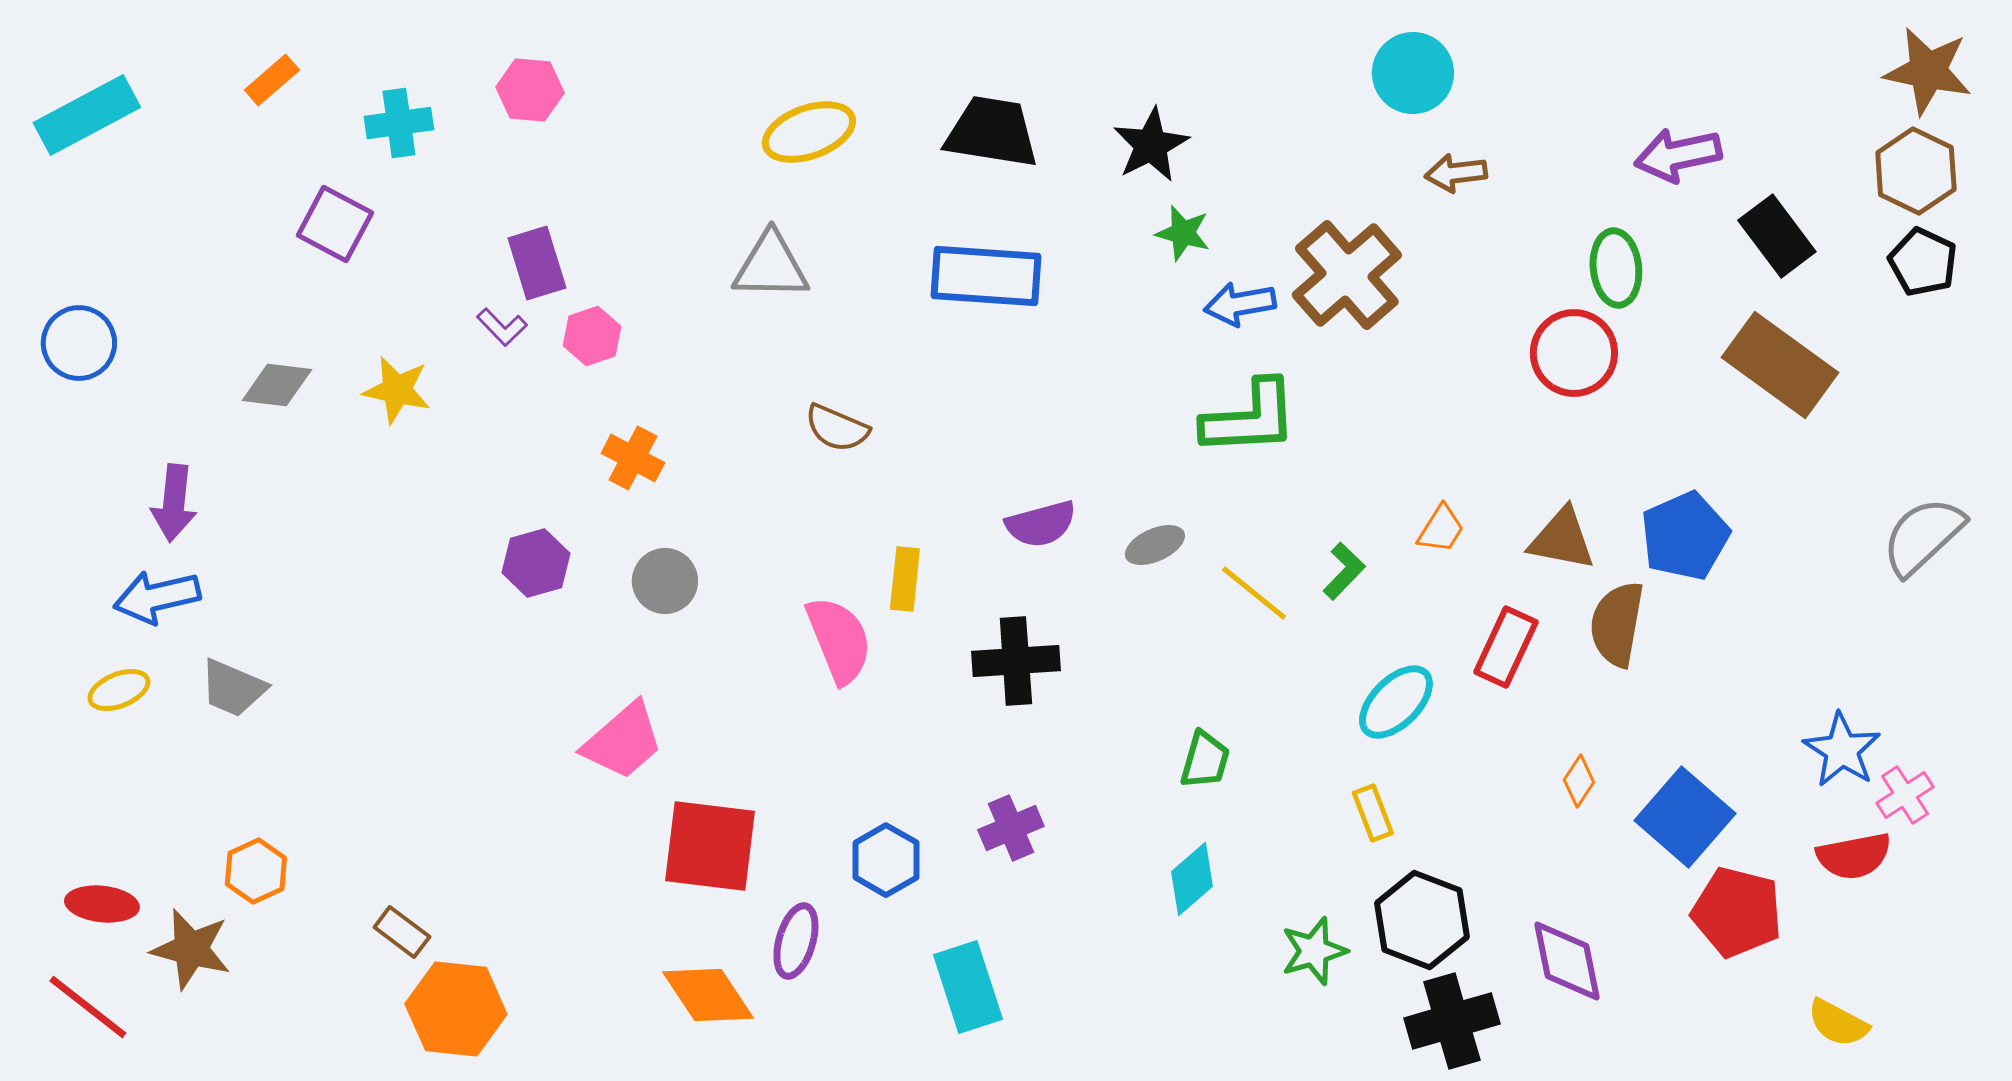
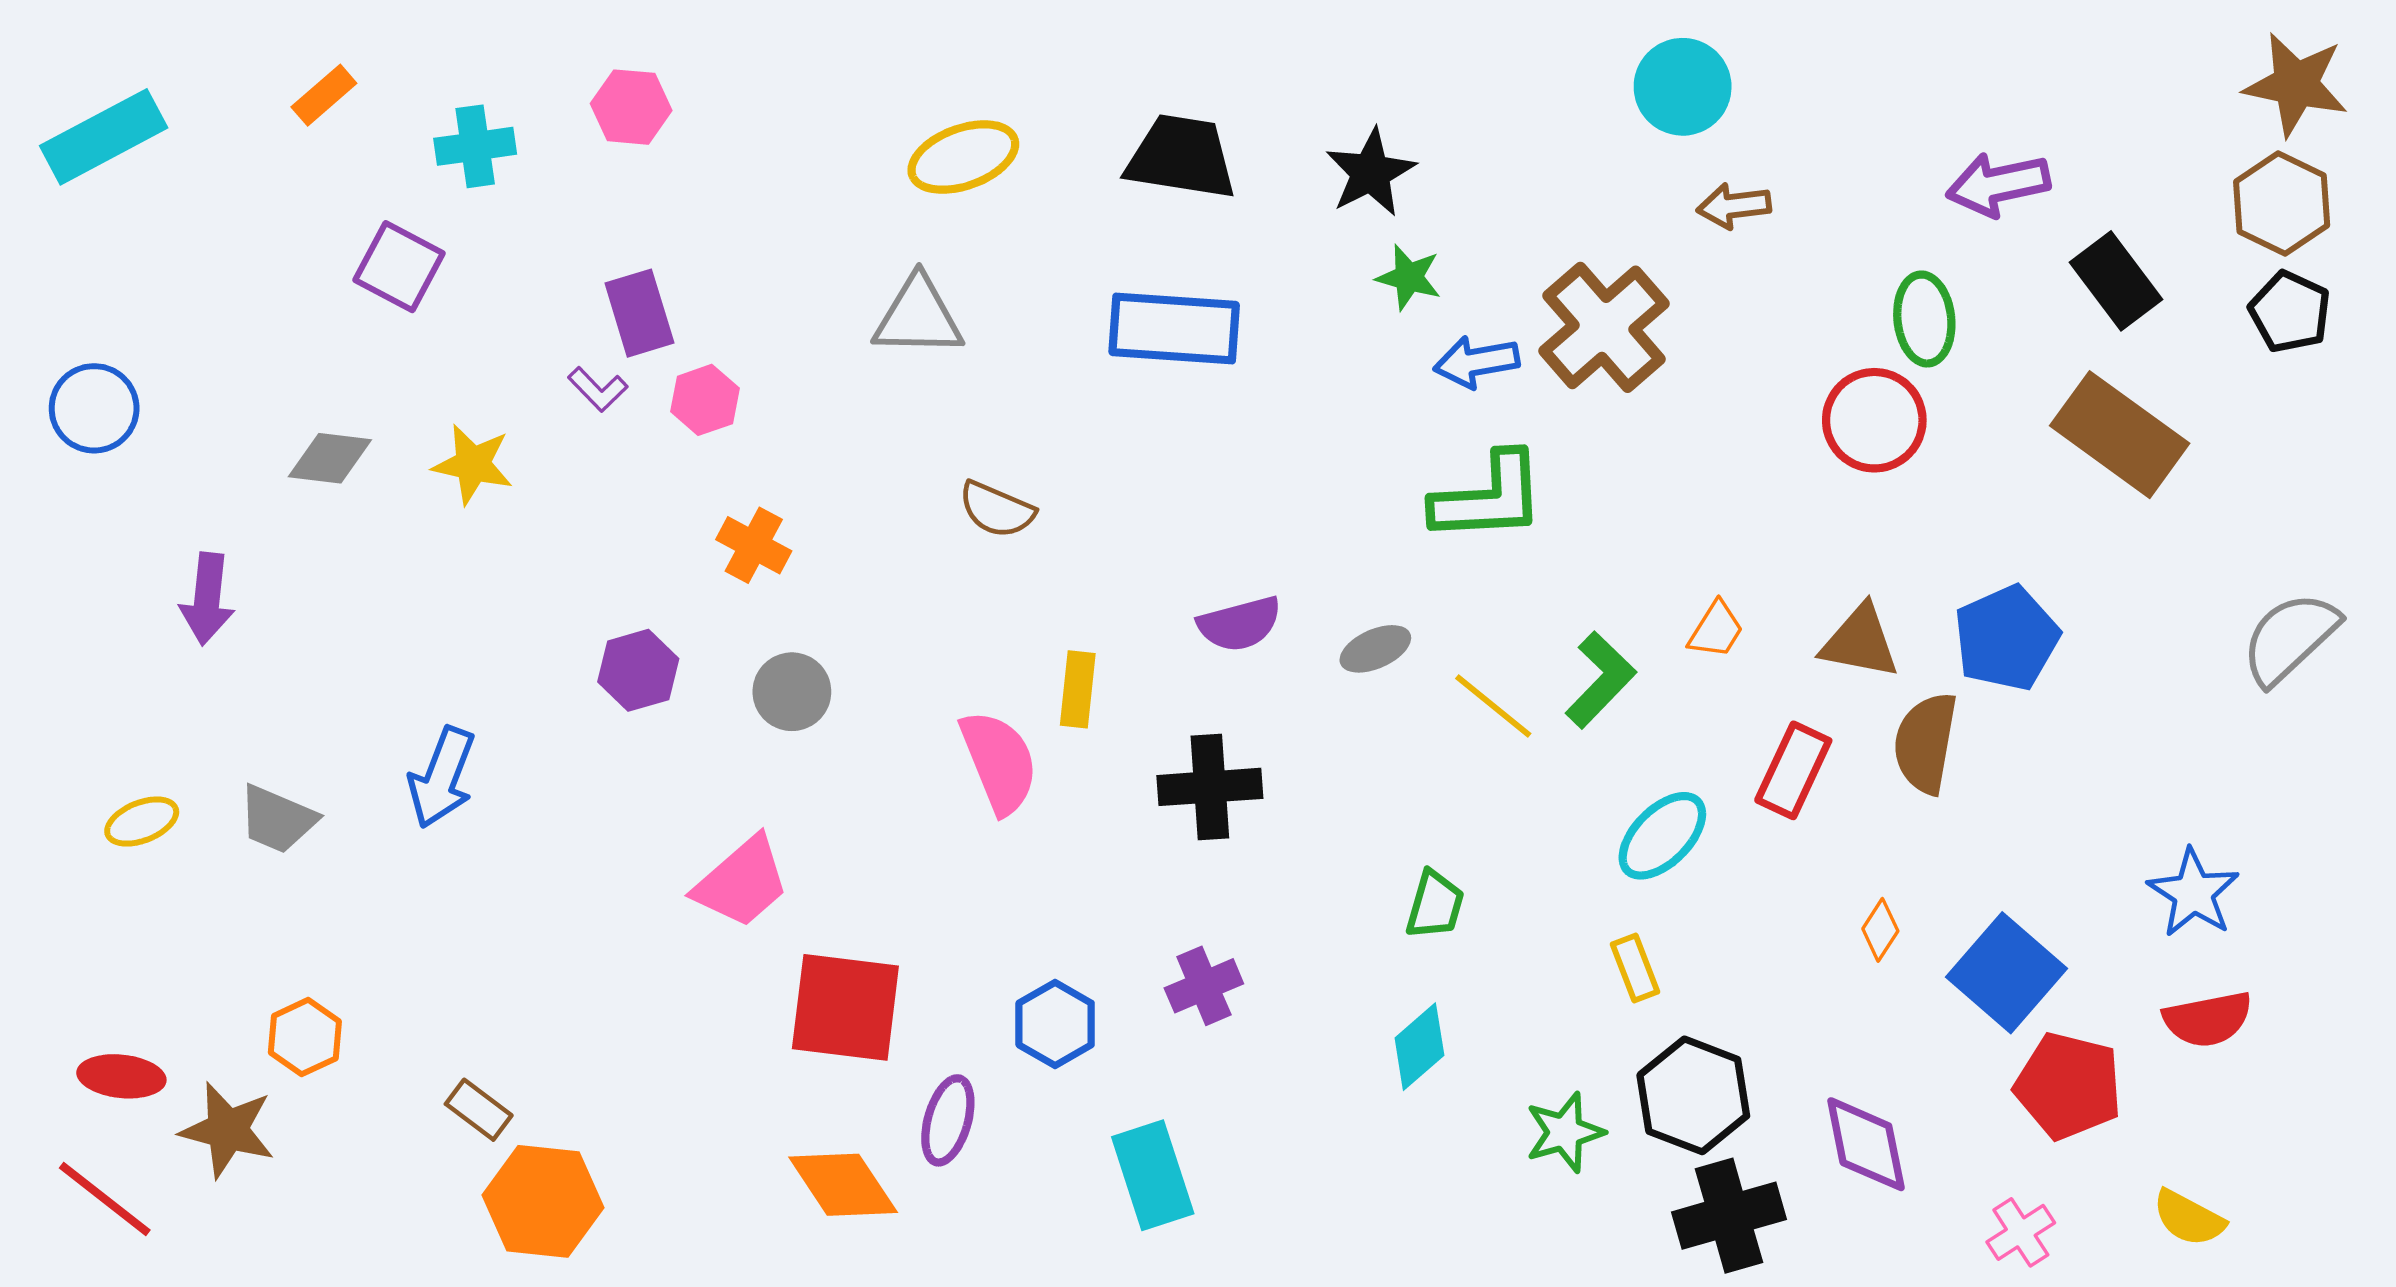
green L-shape: (1344, 571) -> (1600, 680), size x1.4
blue arrow: (157, 597) -> (442, 777), moved, turned -56
pink cross: (1905, 795) -> (2021, 1232), moved

